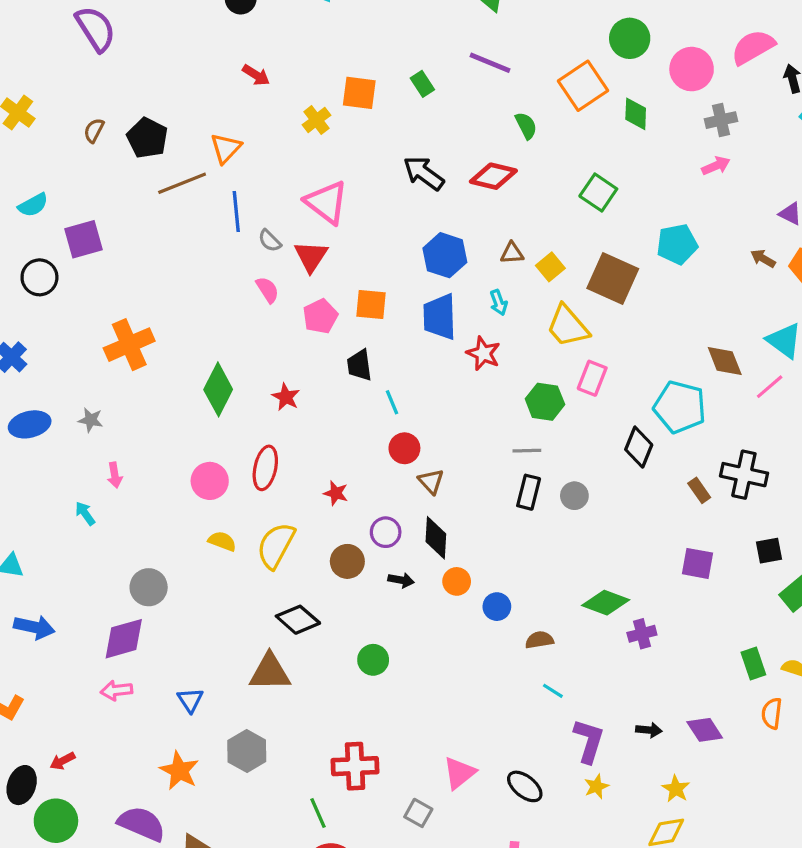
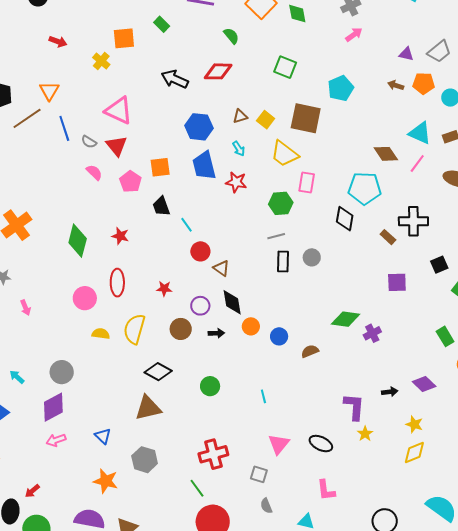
cyan arrow: (85, 513) -> (17, 377), moved
cyan line: (553, 691) -> (263, 396), moved, turned 56

